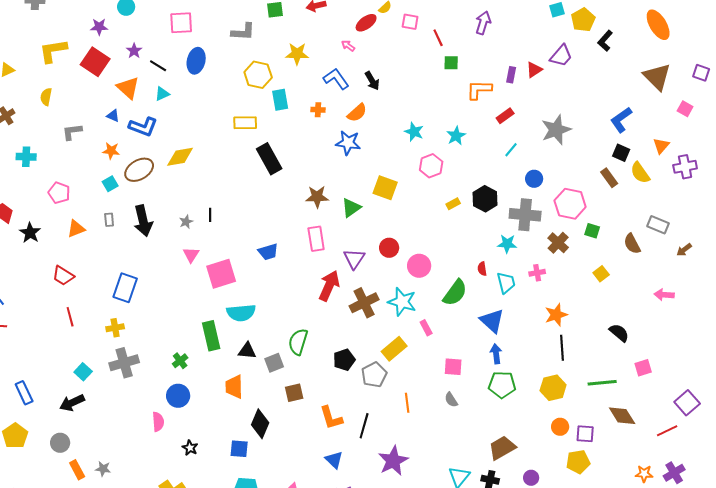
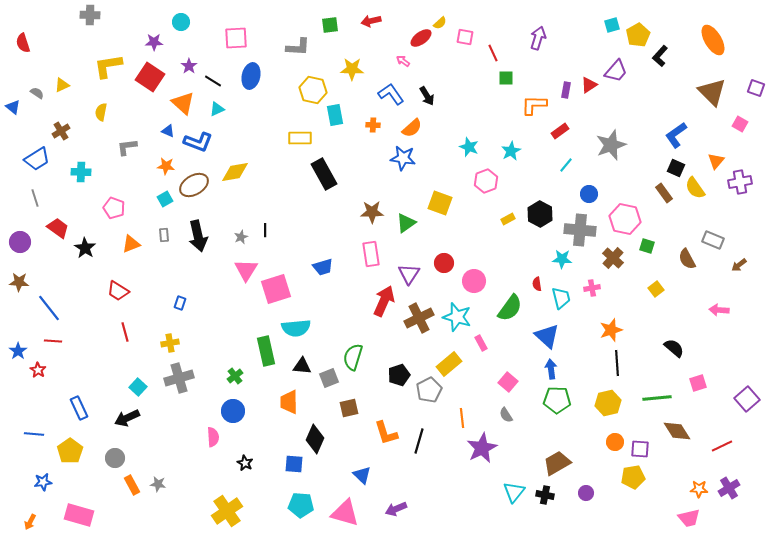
pink triangle: (191, 255) -> (246, 270), size x1.4
blue rectangle: (125, 288) -> (180, 303), size x0.5
pink square: (453, 367) -> (508, 382), turned 36
purple square: (687, 403) -> (747, 399), moved
blue triangle: (334, 460) -> (362, 475), moved
purple star: (393, 461) -> (482, 448), moved

